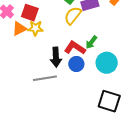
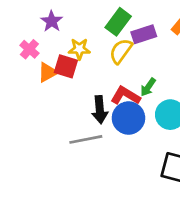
red square: (30, 13) -> (66, 66), moved
yellow star: (35, 28) -> (79, 49), moved
blue circle: (76, 64) -> (128, 118), size x1.5

